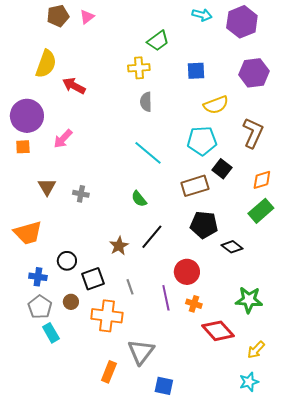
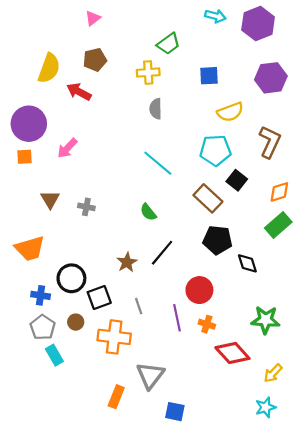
brown pentagon: (58, 16) -> (95, 60), moved
brown rectangle: (195, 186) -> (208, 198), turned 60
black diamond: (232, 247) -> (247, 263), turned 35
black circle: (67, 261) -> (71, 278), size x1.4

